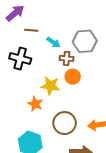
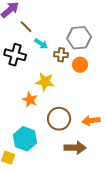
brown line: (31, 30) -> (26, 27), turned 40
cyan arrow: (53, 42) -> (41, 44), moved
orange circle: (73, 77) -> (80, 65), moved

